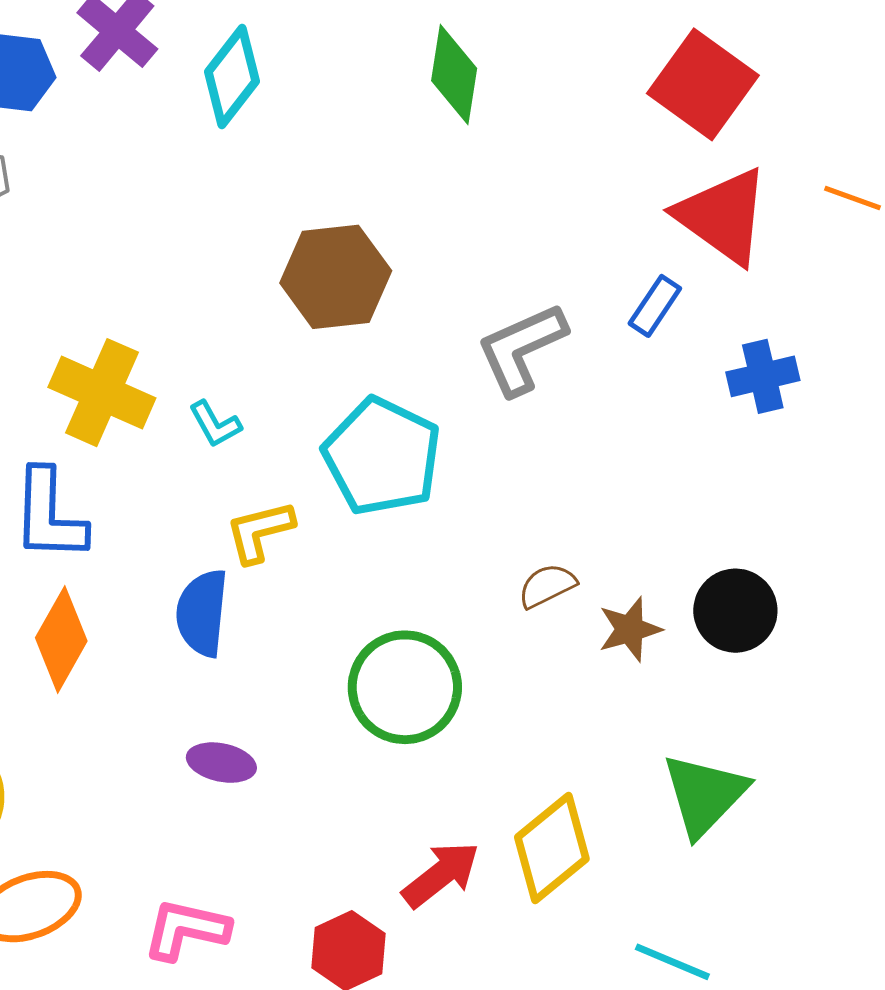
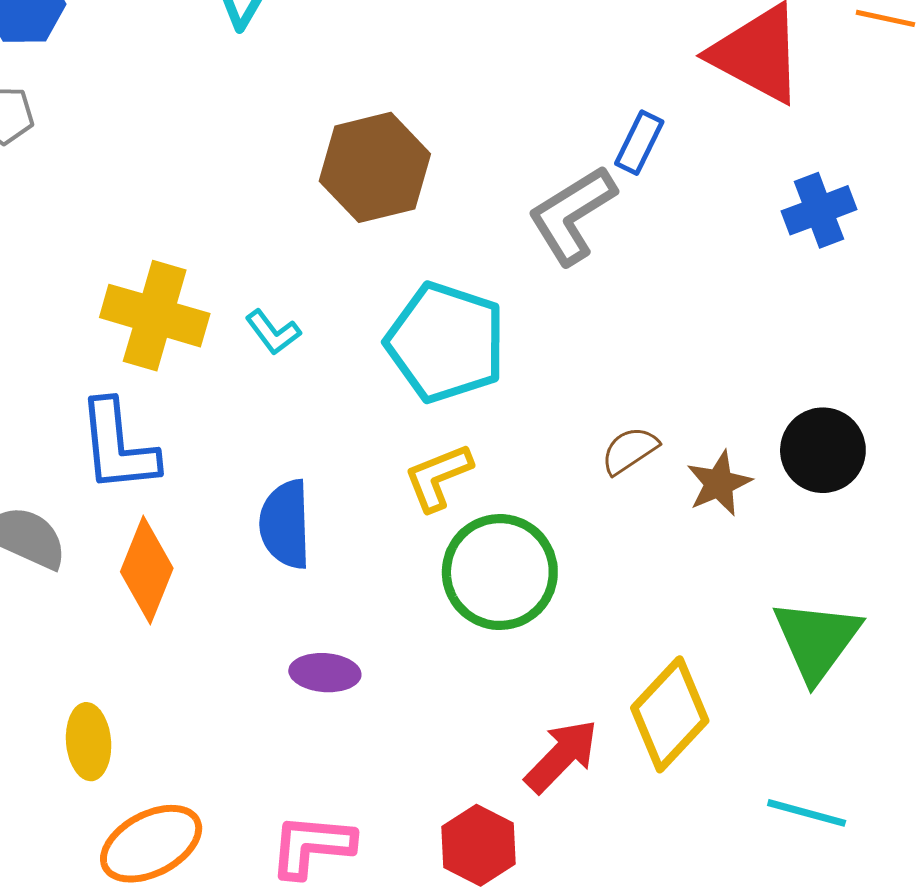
blue rectangle: (655, 306) -> (639, 143), moved
yellow L-shape: (260, 532) -> (438, 477), moved

